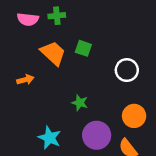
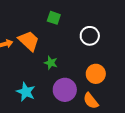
orange trapezoid: (53, 53) -> (29, 41), moved

